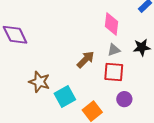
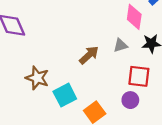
pink diamond: (111, 24) -> (134, 17), moved
red square: (114, 72) -> (139, 76), moved

